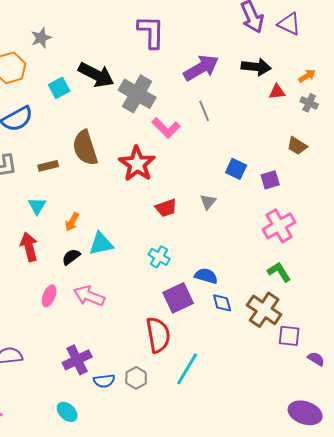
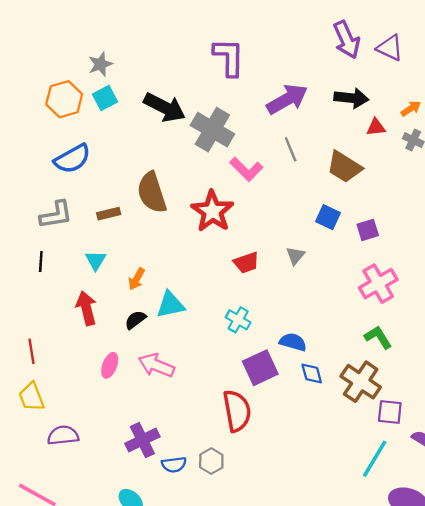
cyan square: (59, 88) -> (105, 98), moved
brown trapezoid: (297, 146) -> (344, 167), moved, size x1.5
cyan line: (187, 369) -> (375, 459), moved

